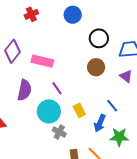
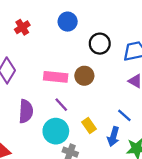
pink rectangle: (42, 61) -> (56, 77), moved
brown circle: (96, 67) -> (84, 76), moved

